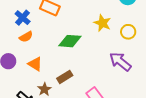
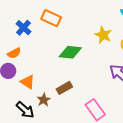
orange semicircle: (26, 37) -> (14, 53), moved
orange triangle: (35, 64) -> (28, 82), moved

